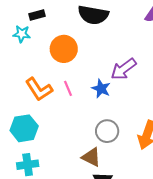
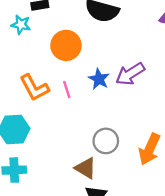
blue star: (101, 89) -> (99, 79), moved

